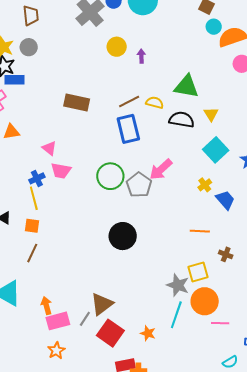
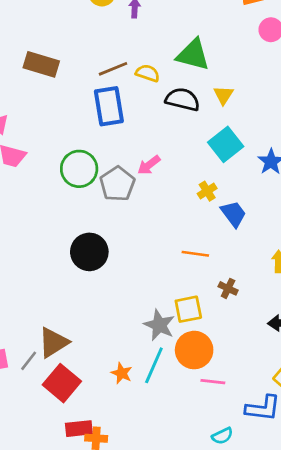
pink arrow: (161, 169) -> (149, 165), size x0.7
orange star: (148, 333) -> (122, 373), moved

